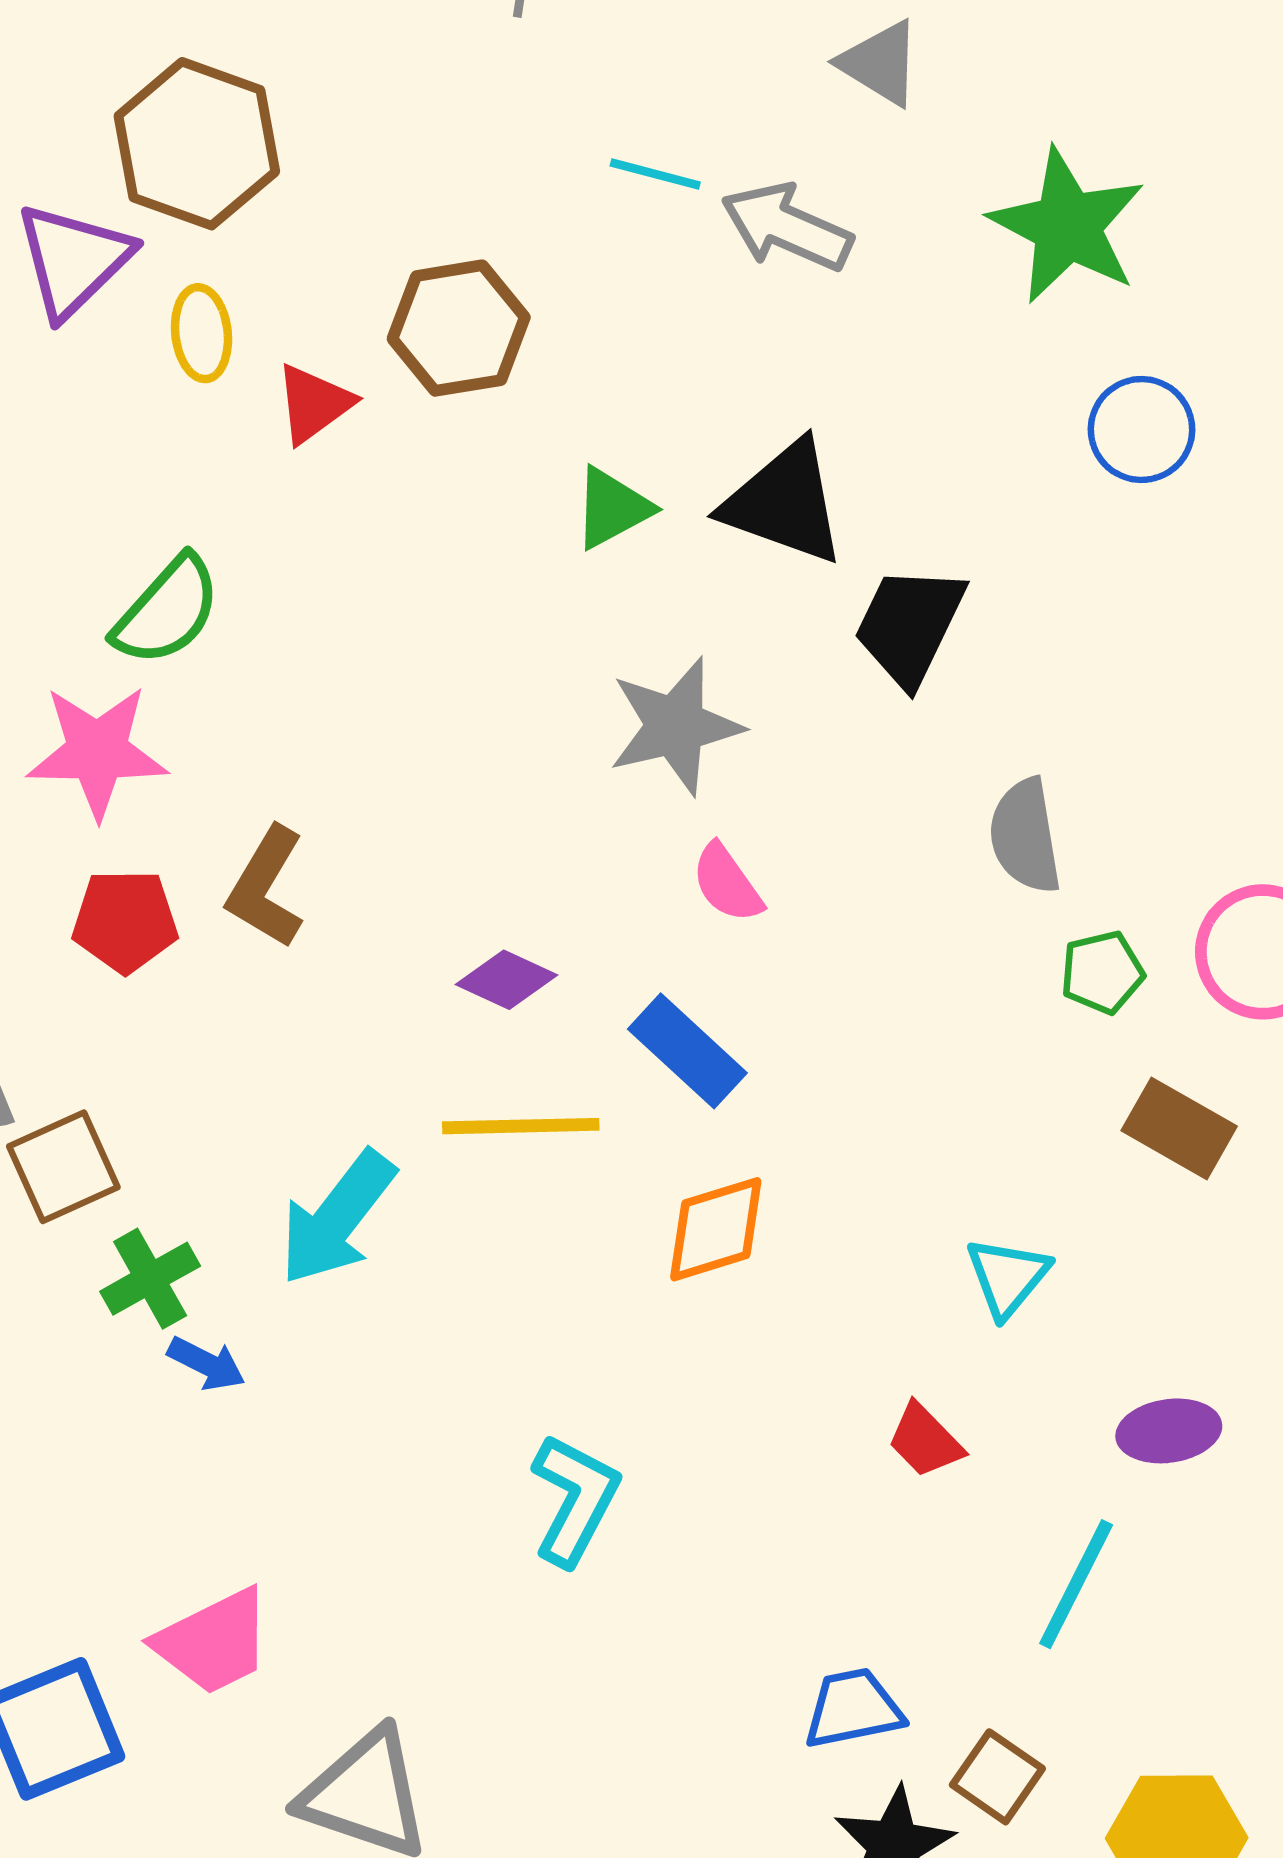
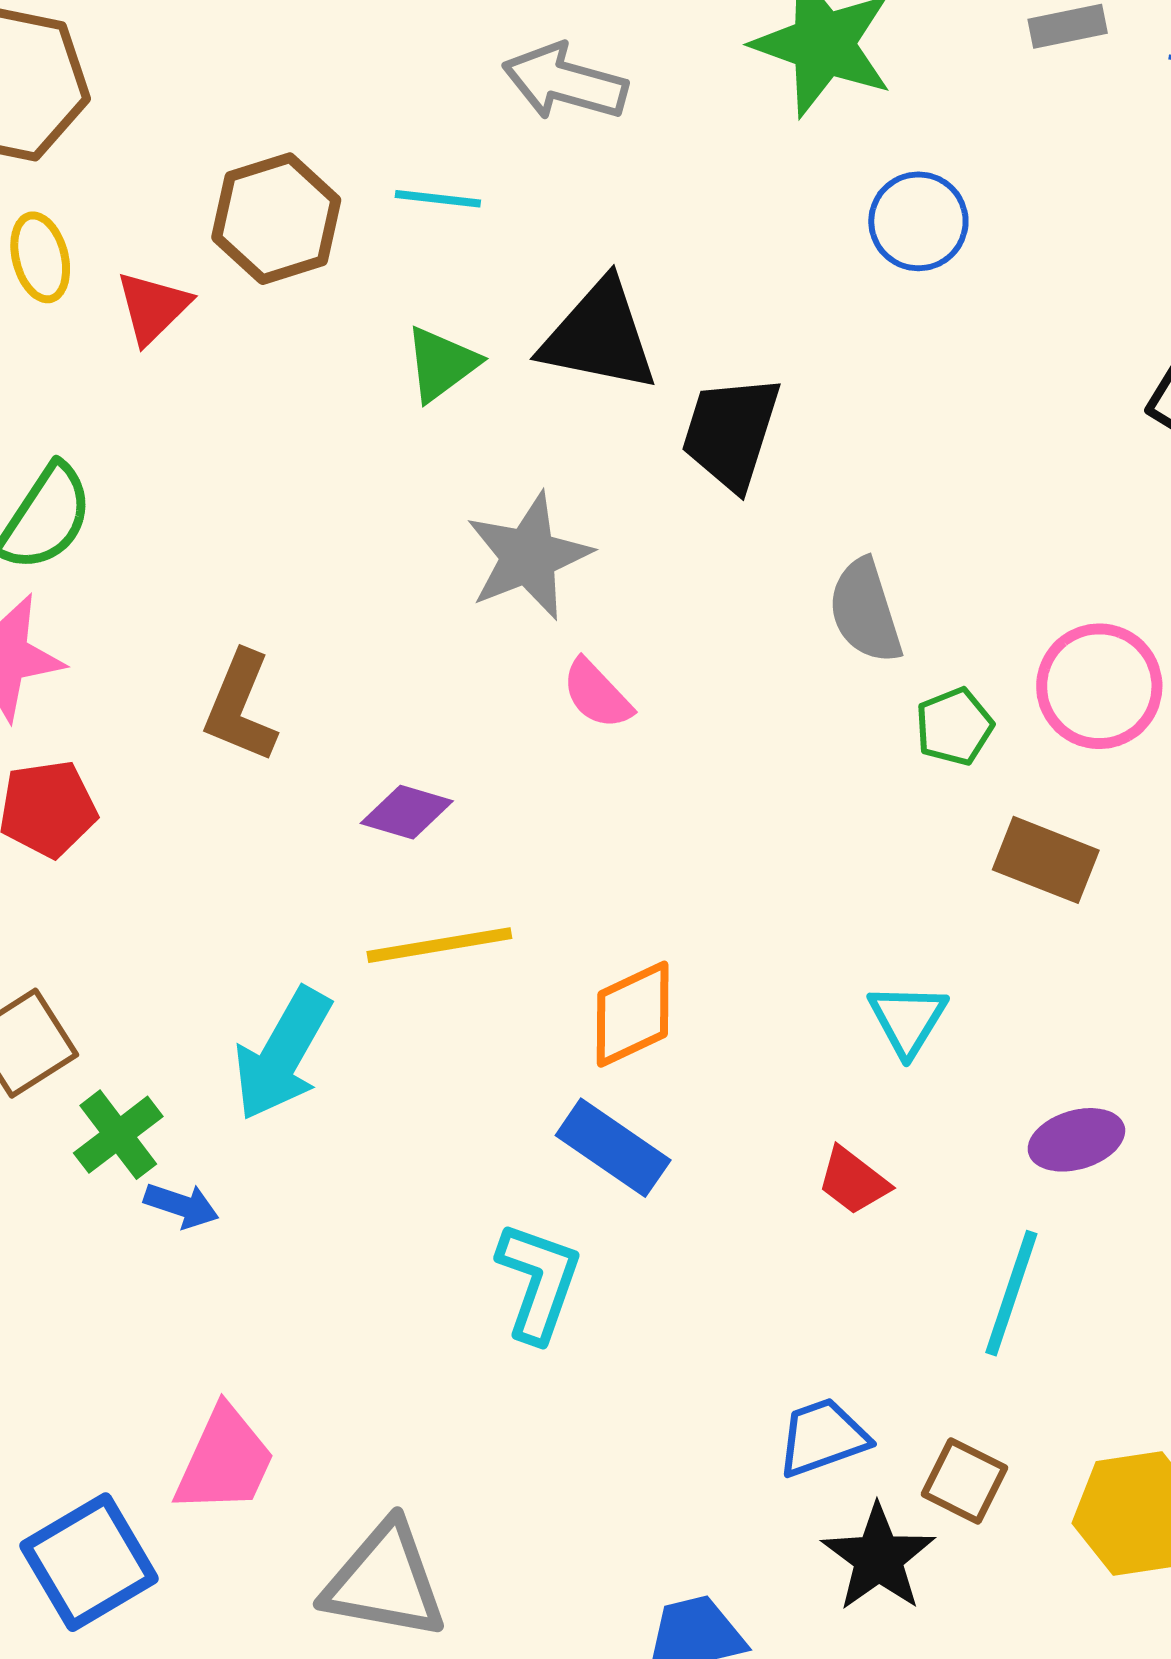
cyan line: (655, 174) -> (438, 199), moved
brown L-shape: (266, 887) -> (240, 707), moved
blue rectangle: (687, 1051) -> (613, 1148), moved
pink trapezoid: (213, 1642) -> (225, 1461), turned -31

